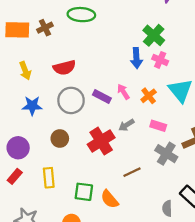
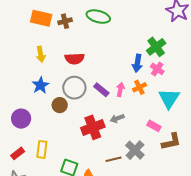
pink arrow: (123, 92) -> (120, 89), turned 32
orange cross: (149, 96) -> (139, 87), moved
blue star: (32, 106) -> (40, 85), turned 30
pink rectangle: (158, 126) -> (154, 126), moved
brown circle: (60, 139) -> (60, 105), moved
gray cross: (166, 154) -> (135, 150), moved
red rectangle: (15, 176) -> (18, 153), moved

